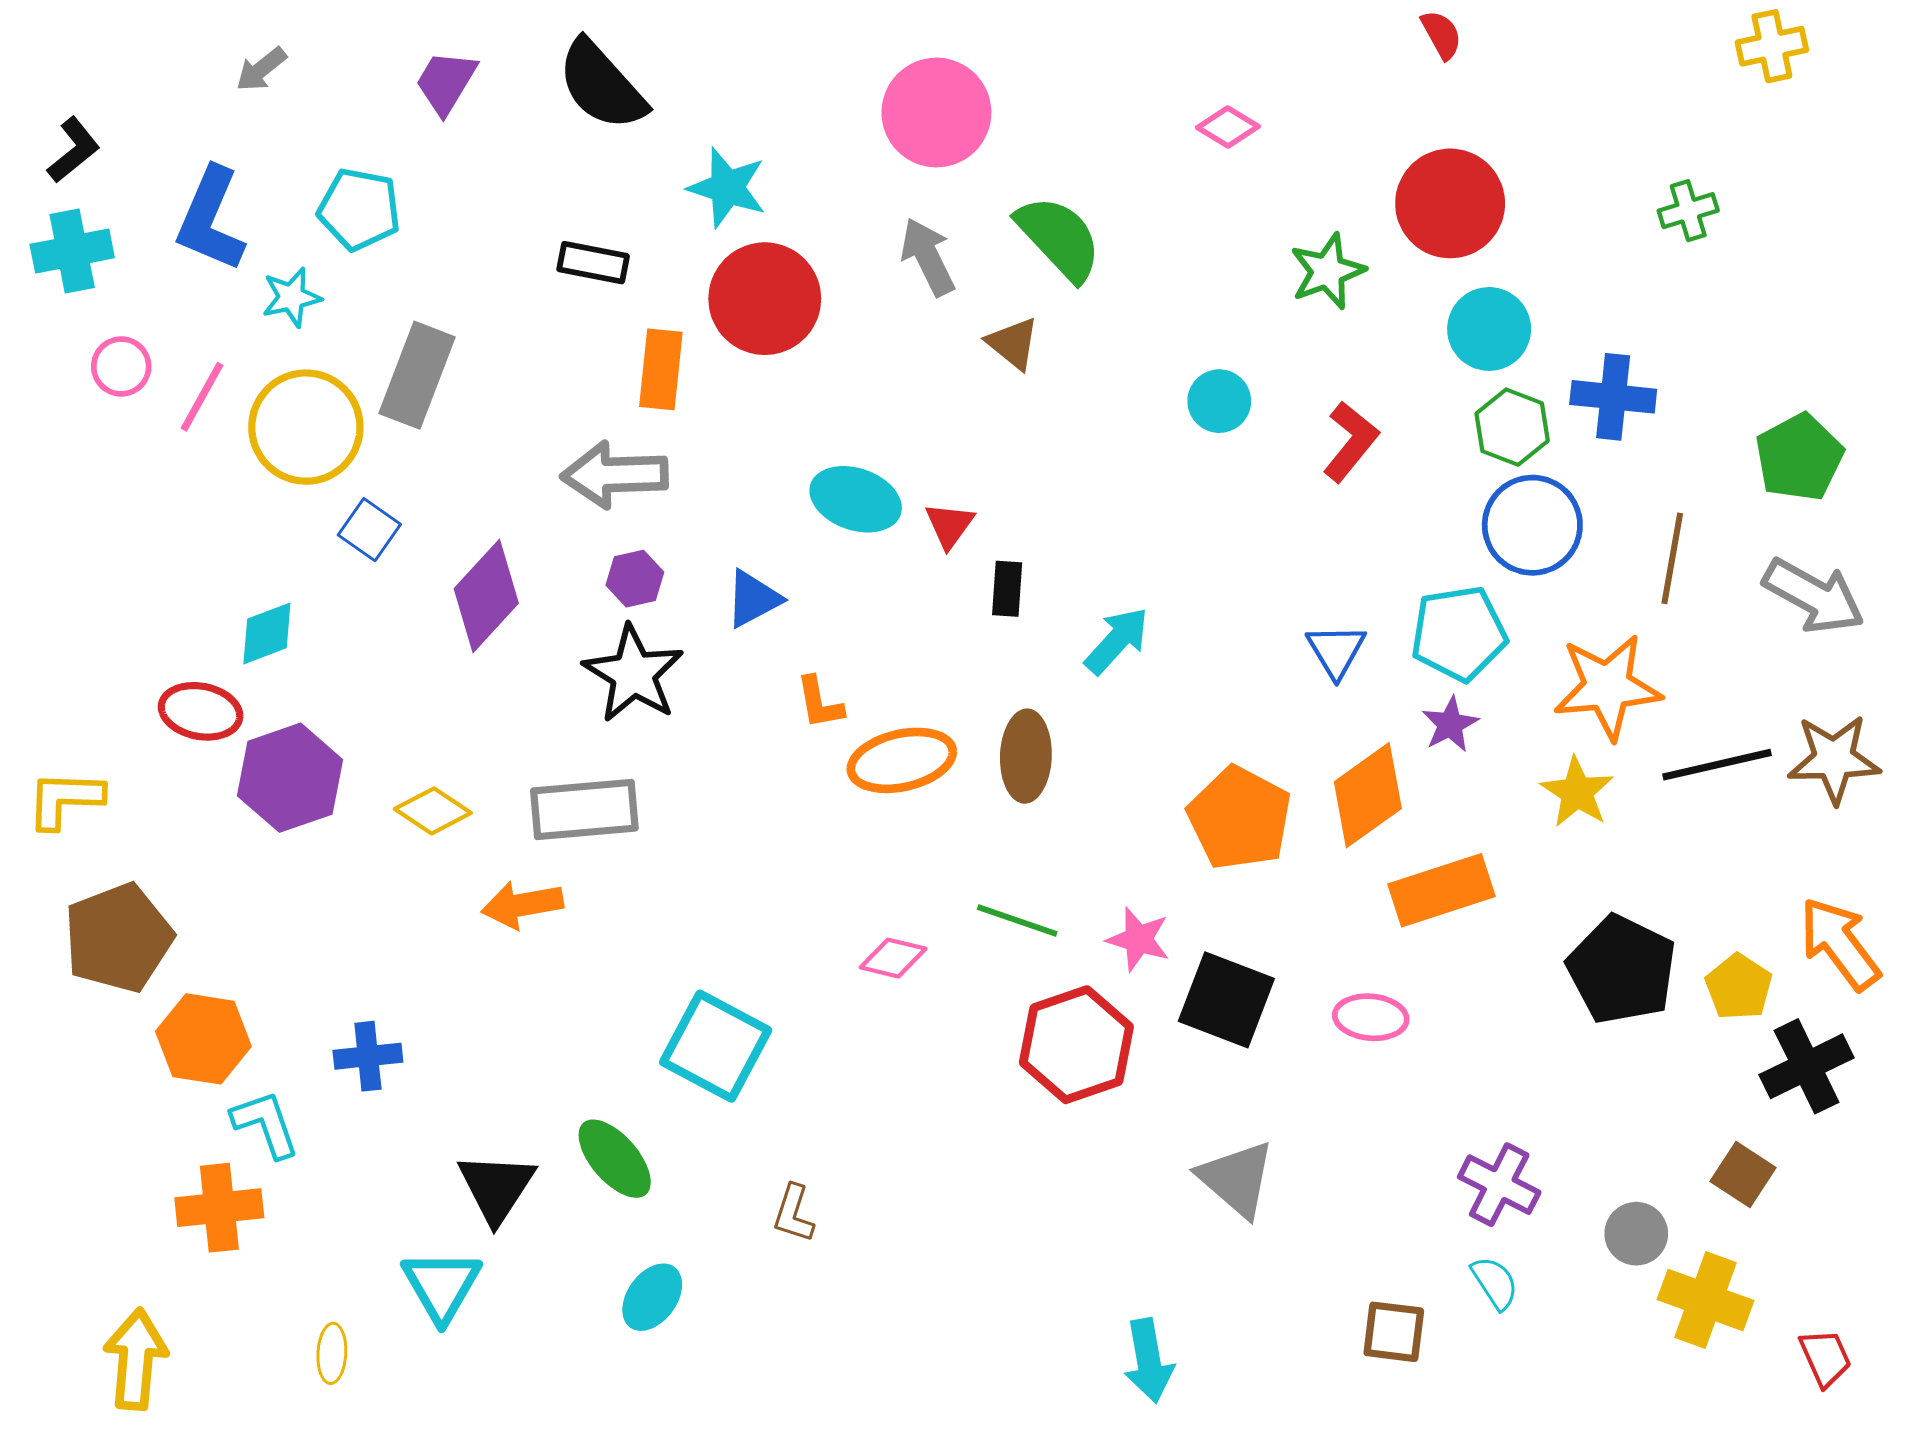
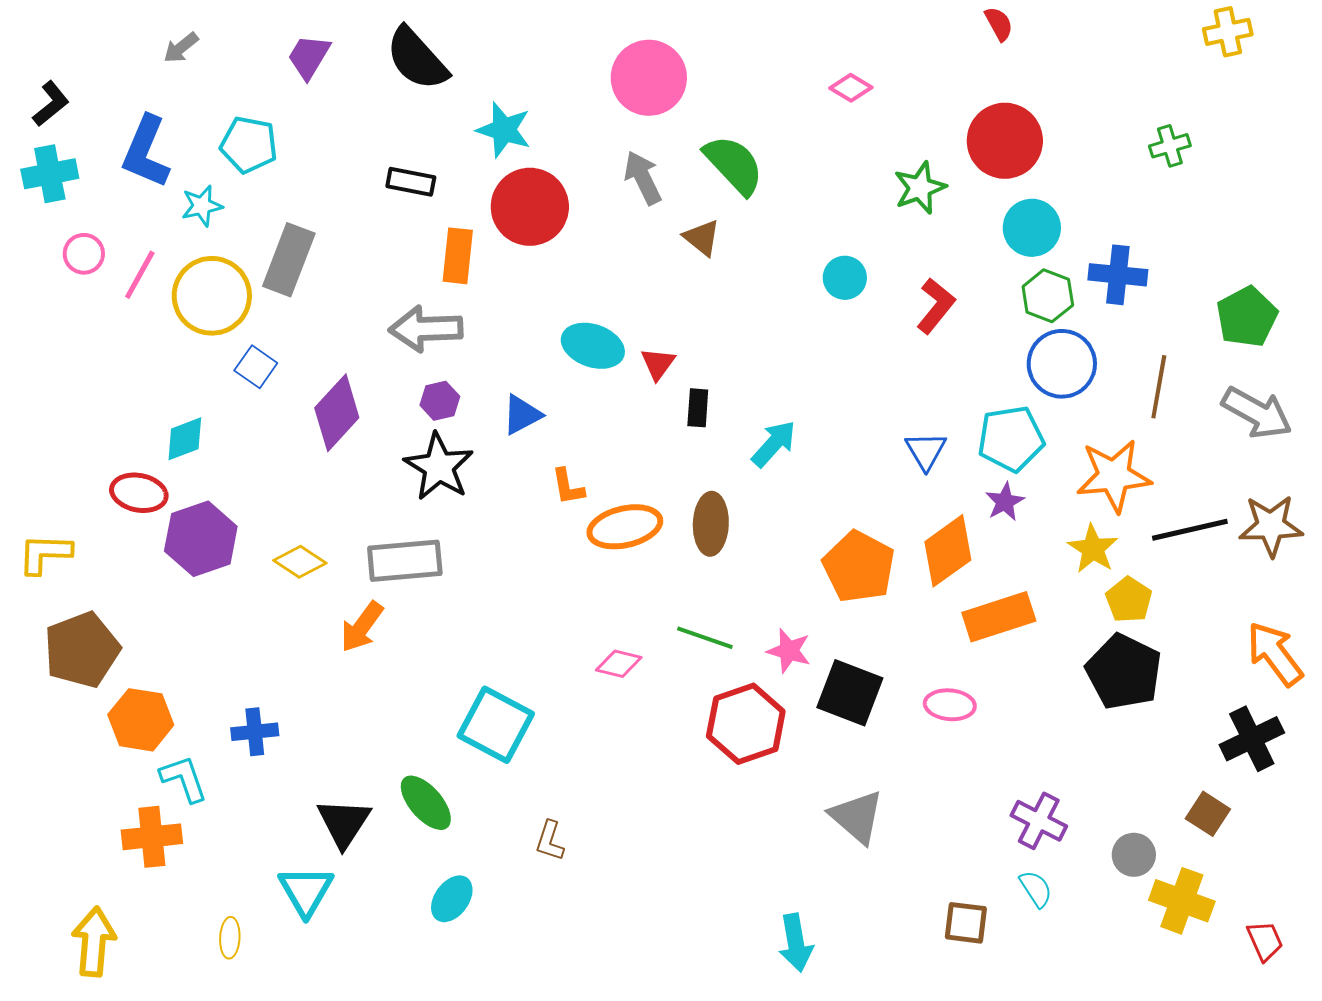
orange arrow: (522, 905) -> (362, 627), turned -44
yellow pentagon: (1739, 987) -> (1129, 600), moved

